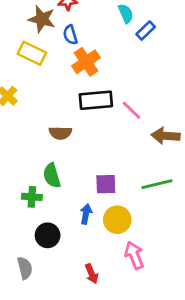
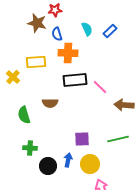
cyan semicircle: (126, 13) -> (87, 29), moved
yellow rectangle: (32, 53) -> (36, 62), moved, turned -30
orange cross: (86, 62) -> (68, 53), turned 36
green semicircle: (52, 176) -> (24, 115), moved
black circle: (48, 235) -> (48, 166), moved

